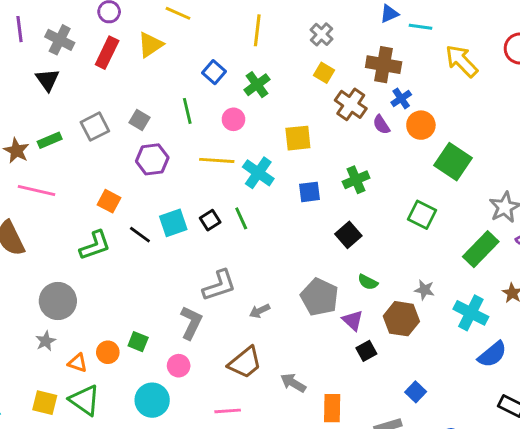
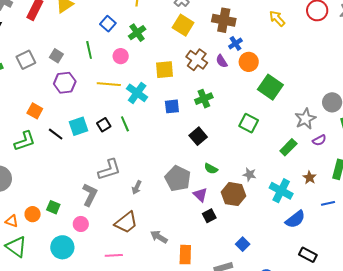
yellow arrow: (462, 61) -> (277, 18), size x0.7
yellow square: (324, 73) -> (183, 25), size x1.5
brown cross: (351, 104) -> (197, 60), moved
green rectangle: (481, 249) -> (288, 147), size x0.7
gray arrow: (260, 311) -> (137, 187), turned -40

